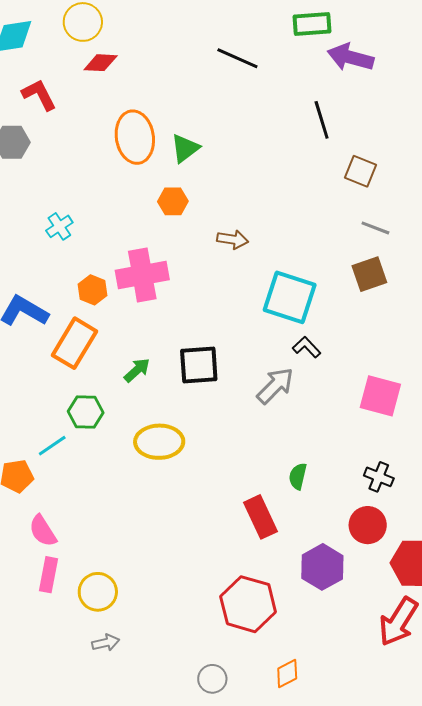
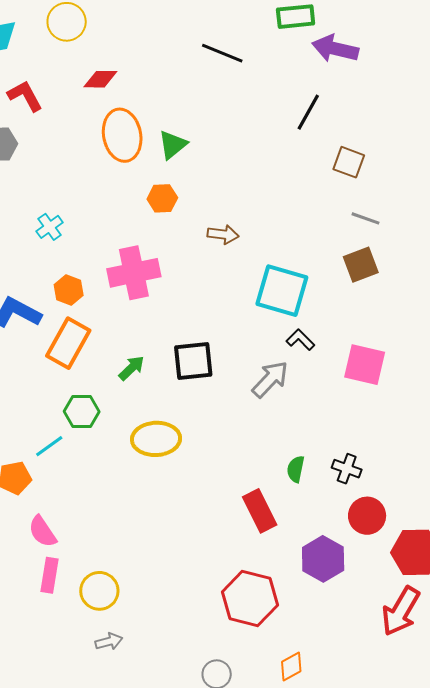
red diamond: (101, 63) -> (100, 79), moved
black line: (322, 120) -> (308, 112), turned 48
orange hexagon: (93, 290) -> (69, 290), moved
pink square: (380, 396) -> (365, 365), moved
black cross: (379, 477) -> (347, 469), moved

